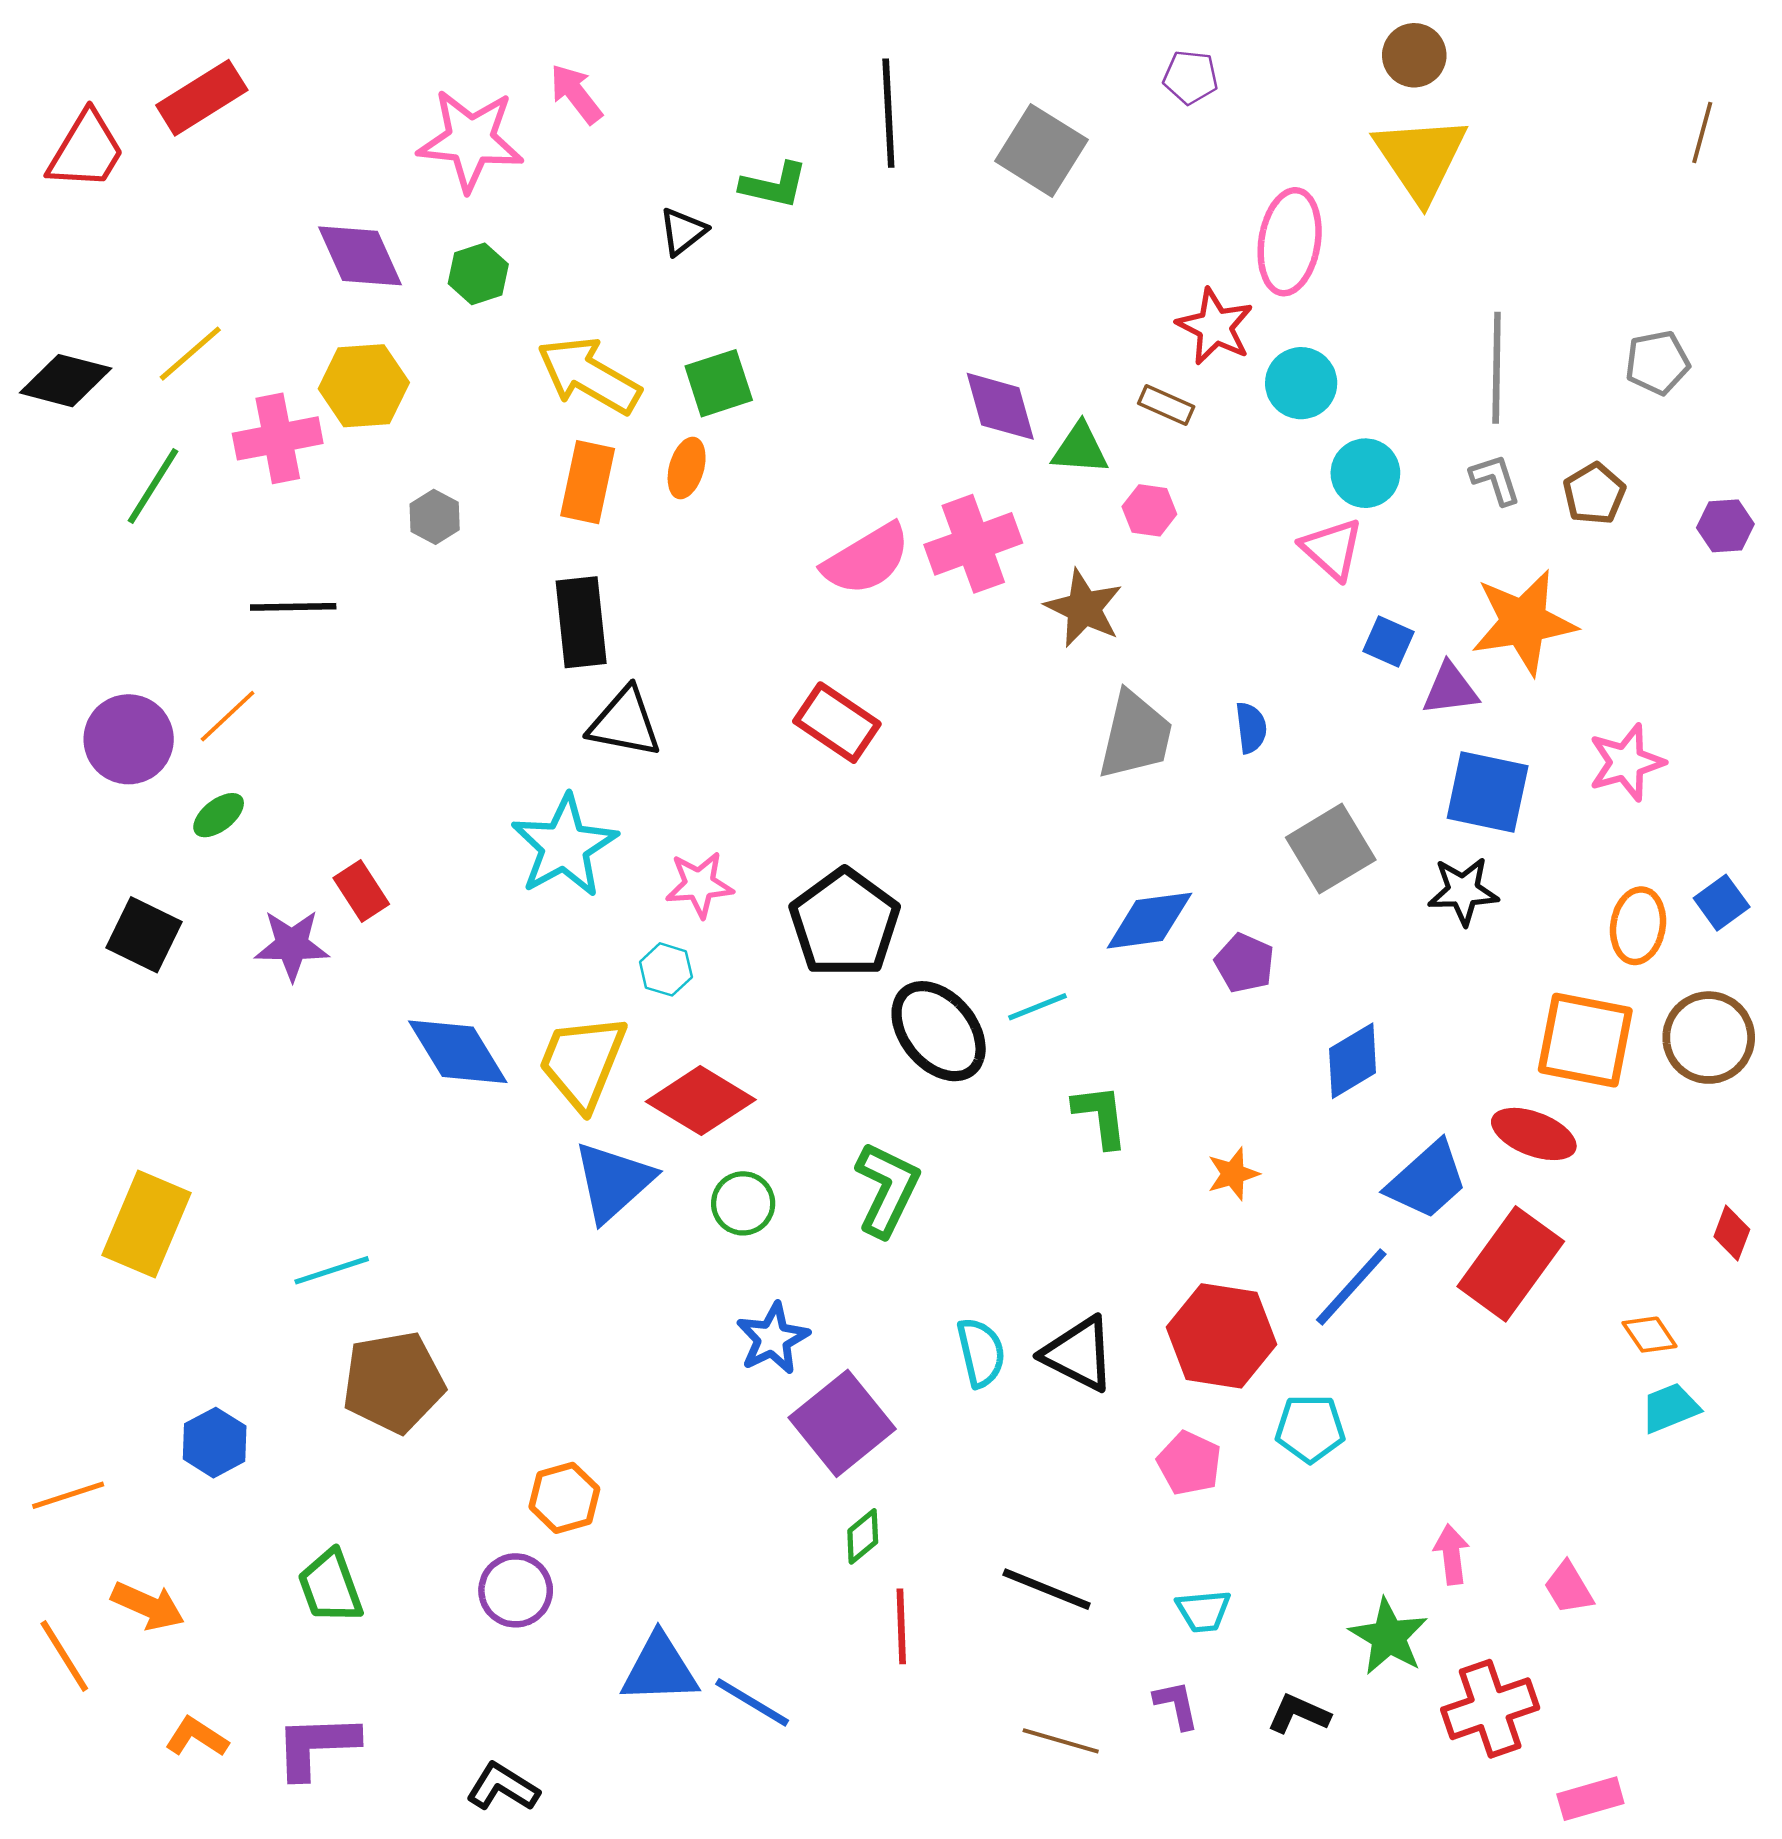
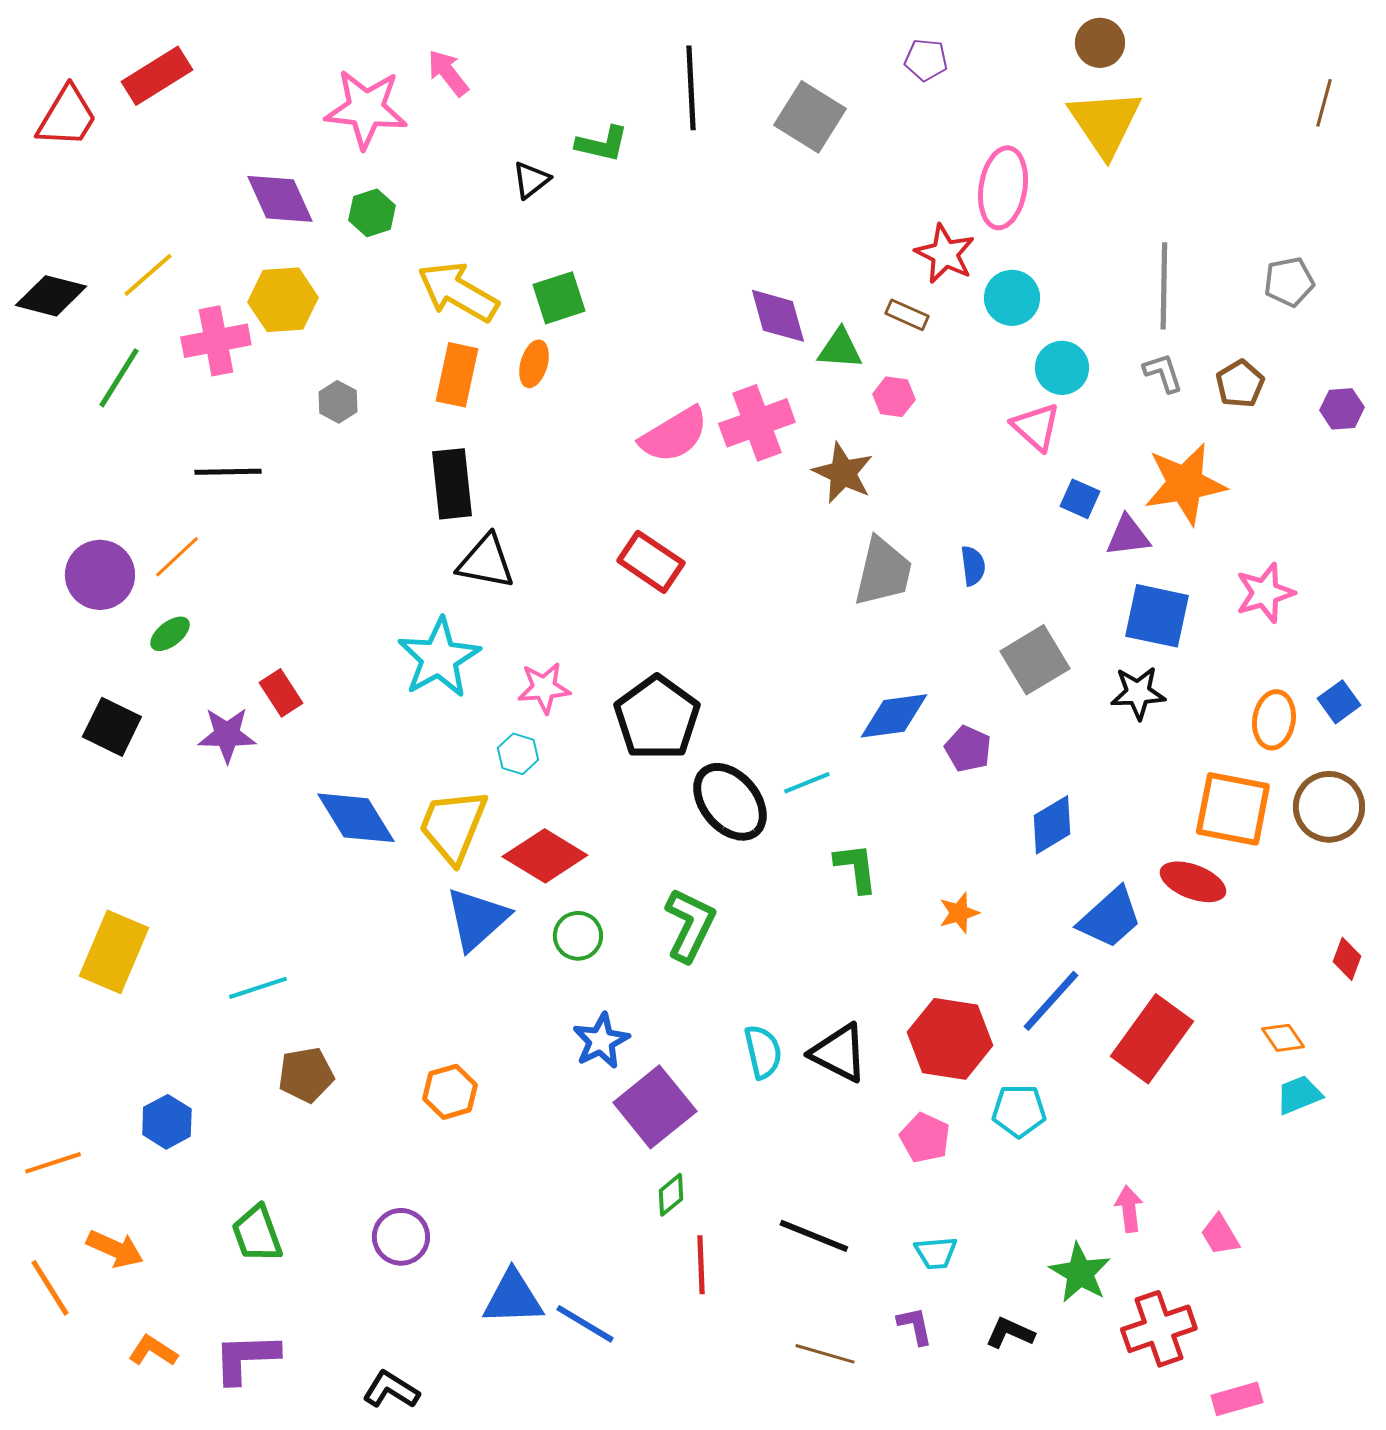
red rectangle: (1511, 1264) -> (1152, 1039), moved
brown pentagon: (393, 1382) -> (306, 1075), size x0.7
orange hexagon: (564, 1498) -> (450, 1092), moved

